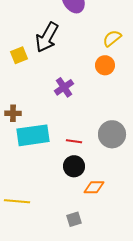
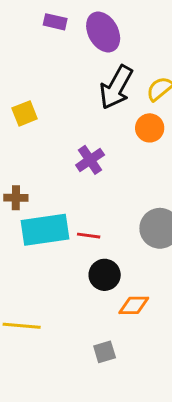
black arrow: (47, 37) -> (116, 87), moved
red line: (74, 141) -> (89, 236), moved

